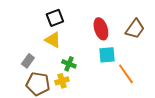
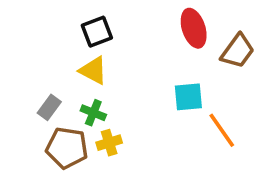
red ellipse: (101, 29) -> (194, 28), moved
green cross: (69, 64) -> (93, 113), moved

